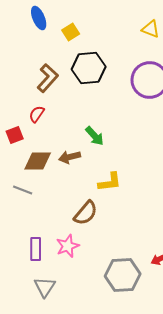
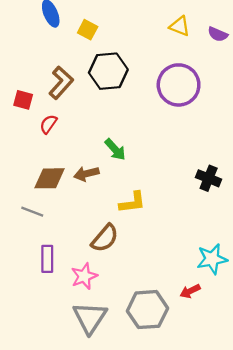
yellow square: (71, 32) -> (88, 30), turned -30
red square: (15, 135) -> (23, 100), moved, turned 36
purple rectangle: (36, 249) -> (47, 259), moved
gray triangle: (45, 287) -> (90, 318), moved, size x1.4

